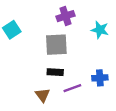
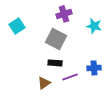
gray square: (56, 45) -> (56, 39), turned 30
brown triangle: (43, 95) -> (44, 83), turned 32

